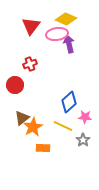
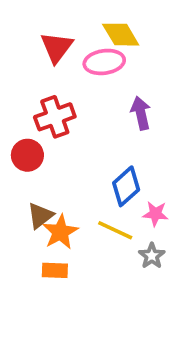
yellow diamond: (66, 19) -> (121, 35), turned 35
purple arrow: (69, 44) -> (141, 113), moved
red cross: (30, 64) -> (55, 117), size x1.5
orange rectangle: (43, 148) -> (55, 270), moved

